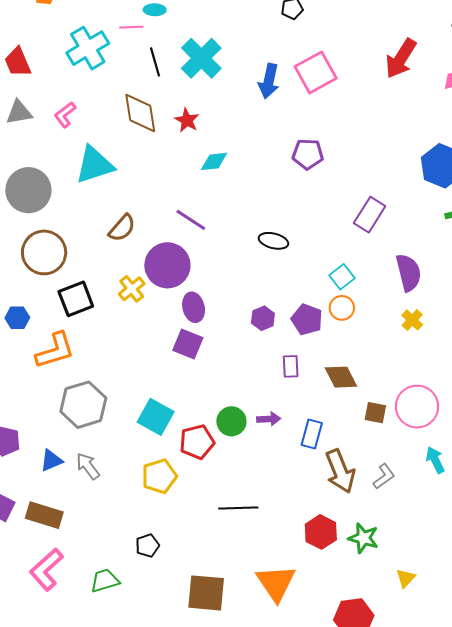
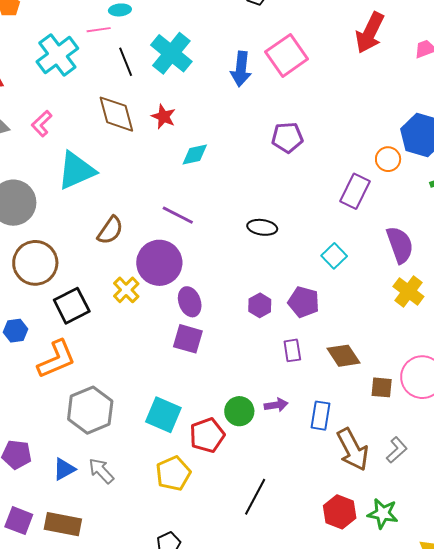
orange circle: (342, 308) -> (388, 159), moved
yellow cross: (412, 320) -> (408, 292), size x1.4
black line: (238, 508) -> (255, 497), turned -54

